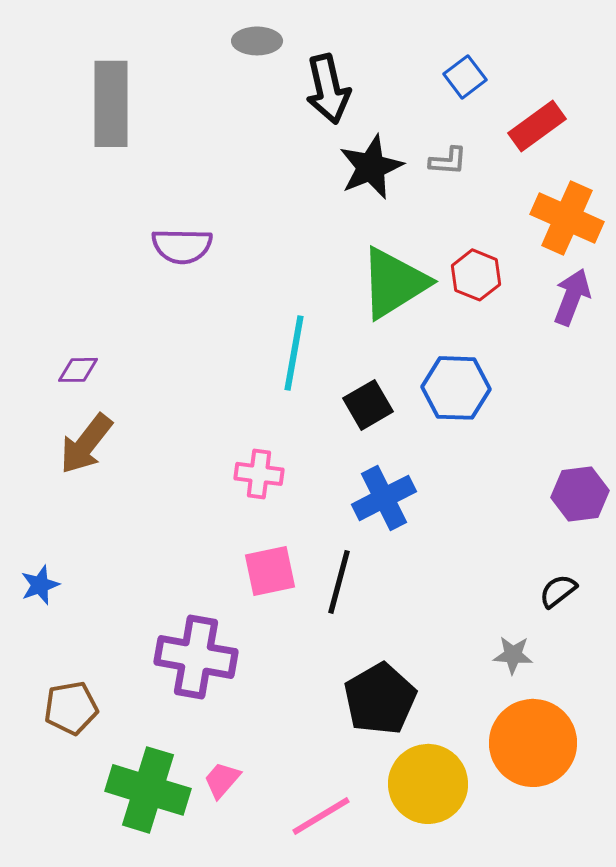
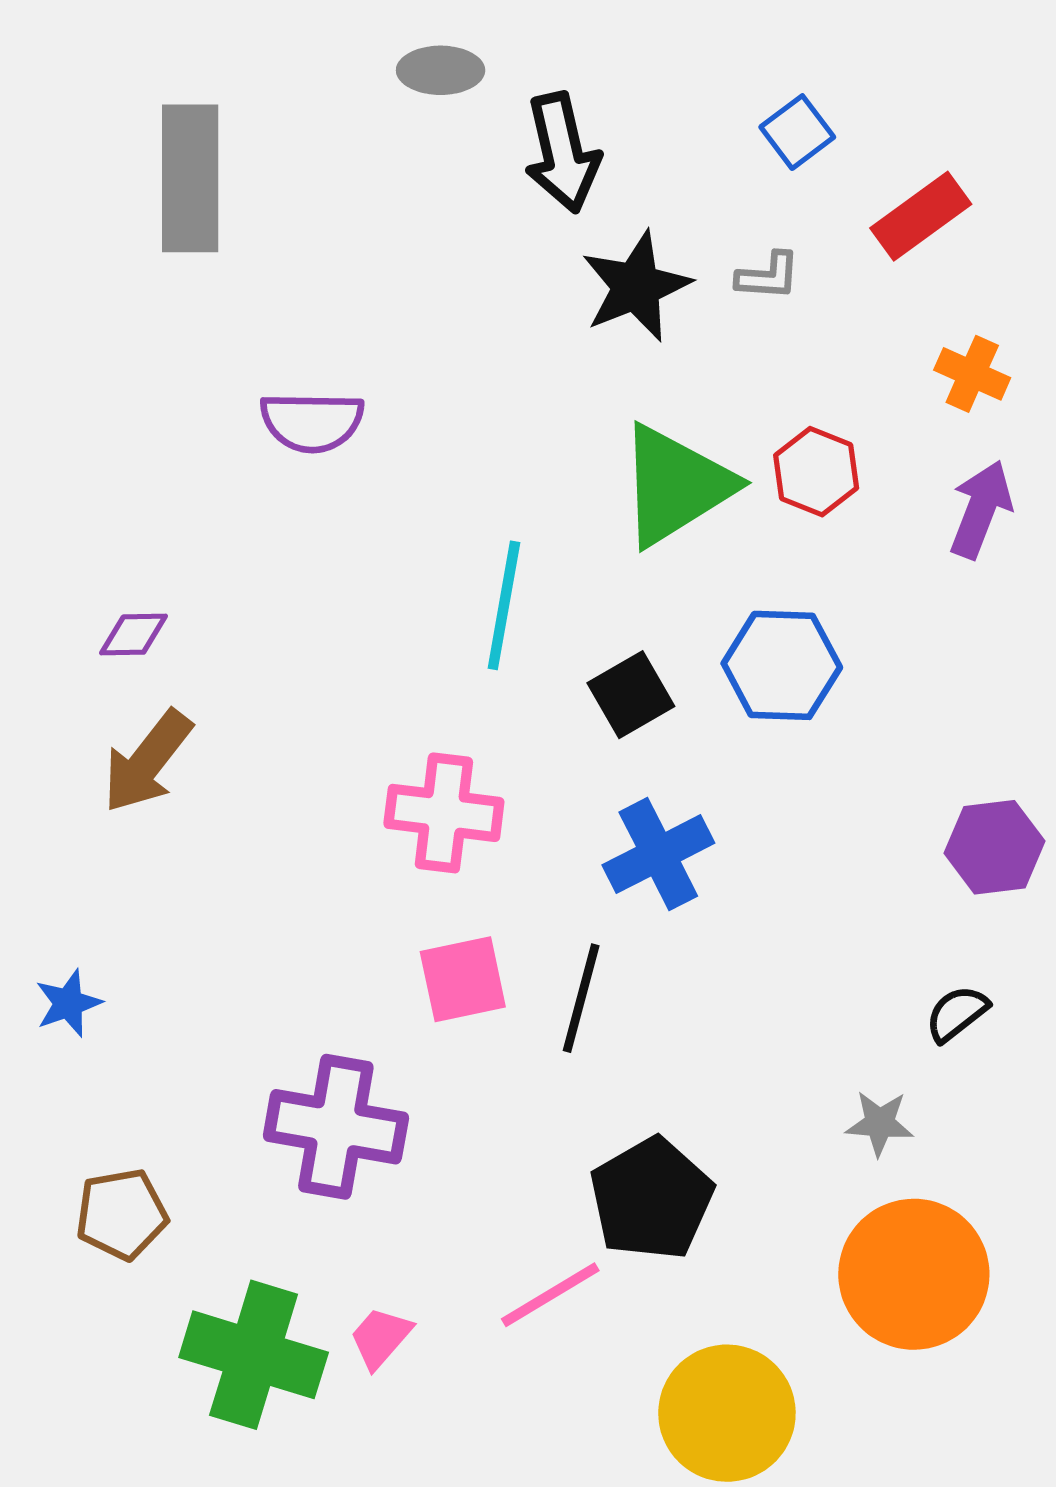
orange cross: (567, 218) -> (972, 374), size x0.6
pink cross: (259, 474) -> (444, 813), size x1.4
yellow circle: (428, 784) -> (727, 1413), moved
pink line: (321, 816) -> (550, 1295), moved

